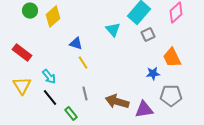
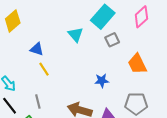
blue star: (153, 74) -> (102, 81), moved
gray line: (85, 94) -> (38, 102), moved

